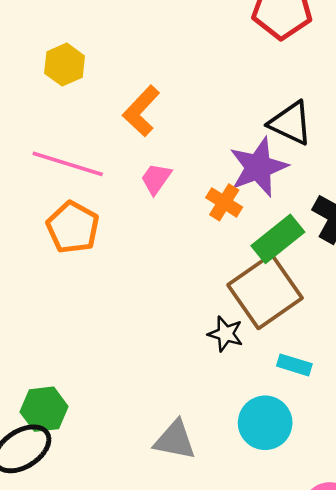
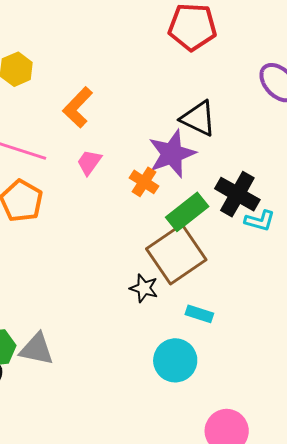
gray triangle: (175, 440) -> (37, 349), moved

